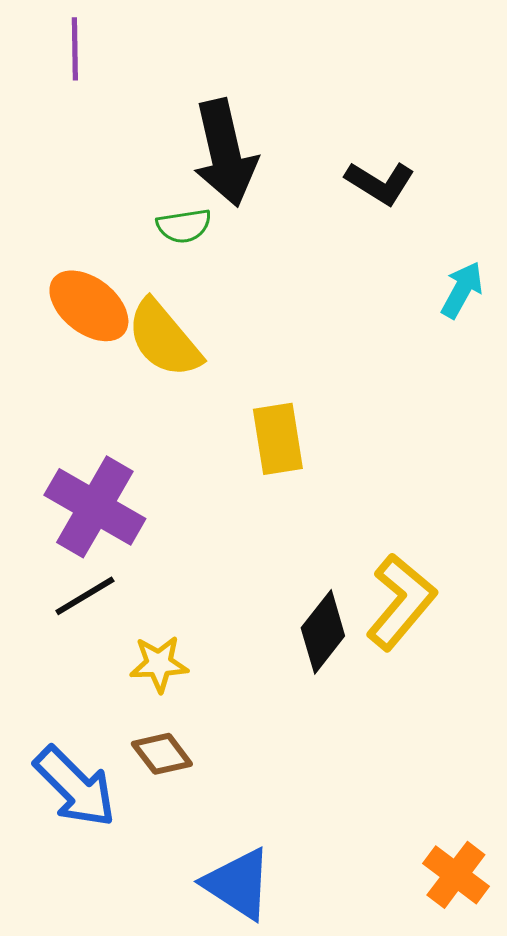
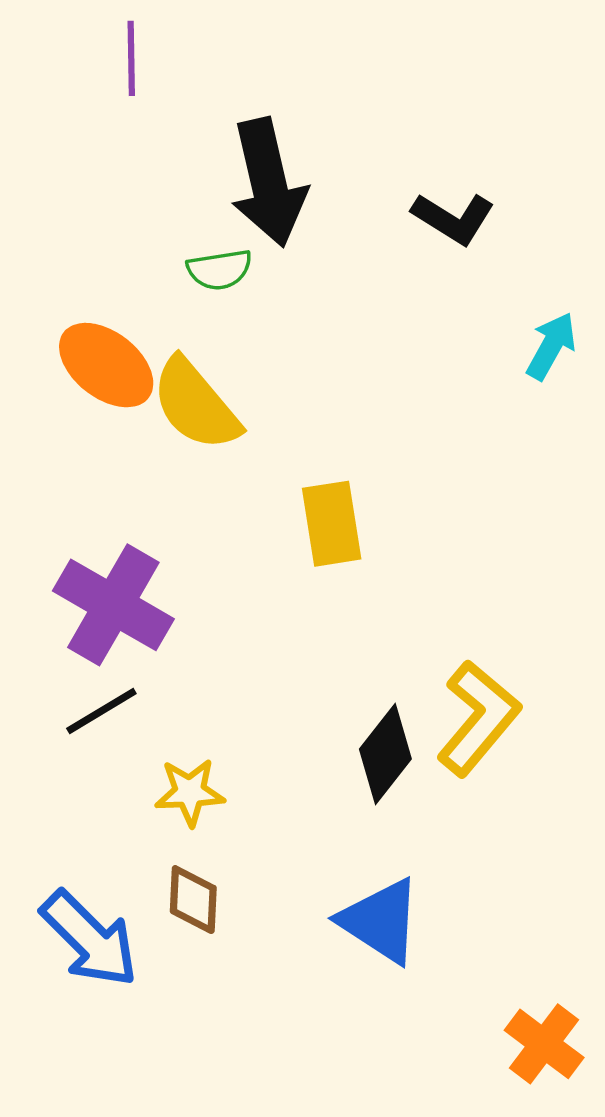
purple line: (75, 49) -> (131, 58), moved
brown diamond: (162, 754) -> (193, 900), turned 40
blue triangle: (238, 884) -> (381, 921), moved

